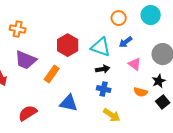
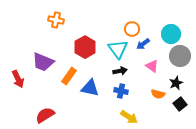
cyan circle: (151, 15) -> (171, 34), moved
orange circle: (119, 18) -> (132, 29), moved
orange cross: (18, 29) -> (56, 20), moved
cyan triangle: (101, 47) -> (118, 49), turned 35
blue triangle: (69, 103) -> (90, 88), moved

